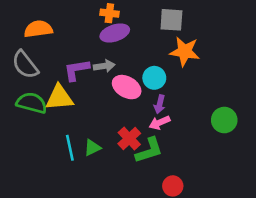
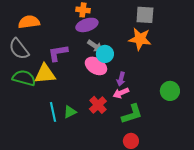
gray square: (171, 20) -> (145, 15), moved
gray arrow: (104, 66) -> (95, 46), moved, turned 42
cyan circle: (154, 78) -> (105, 54), moved
green L-shape: (149, 150) -> (132, 114), moved

